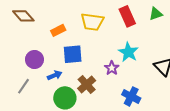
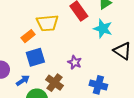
orange rectangle: (58, 30) -> (28, 36), moved
cyan star: (128, 52) -> (103, 29), moved

